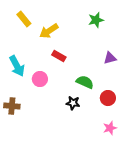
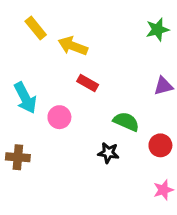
green star: (96, 20) -> (157, 30), moved
yellow arrow: (49, 31) -> (73, 46), turned 54

